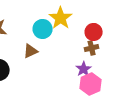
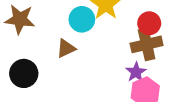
brown cross: (92, 48) -> (147, 44), size x1.6

